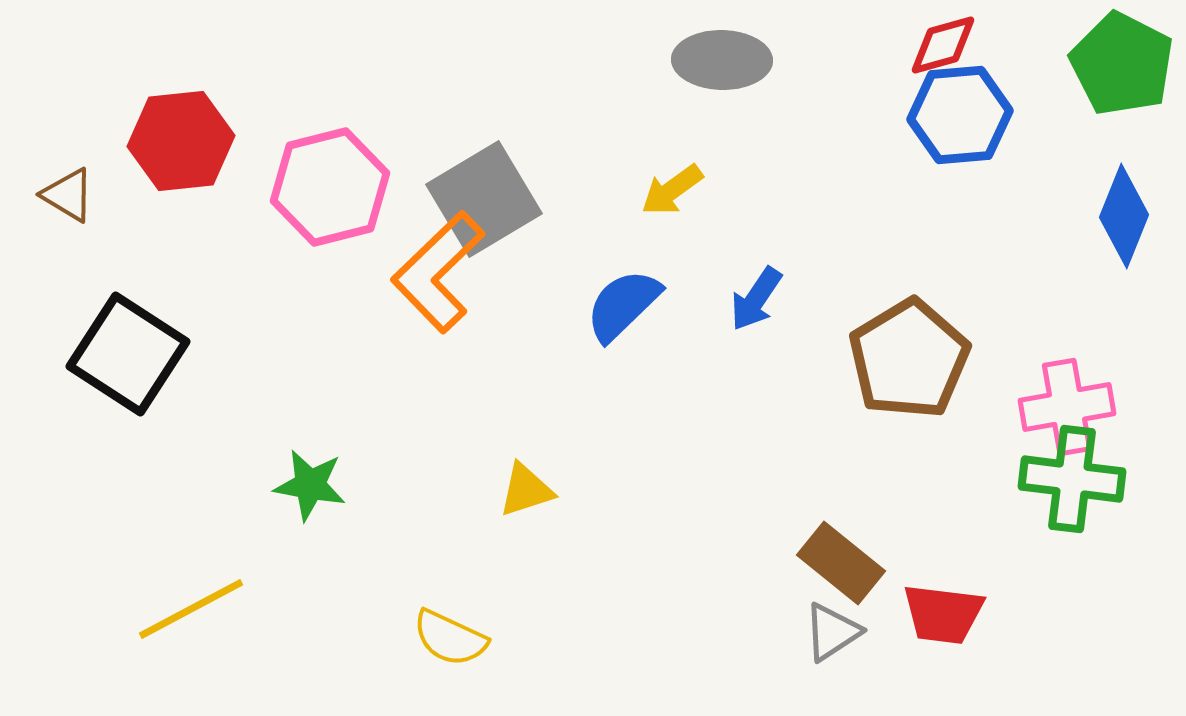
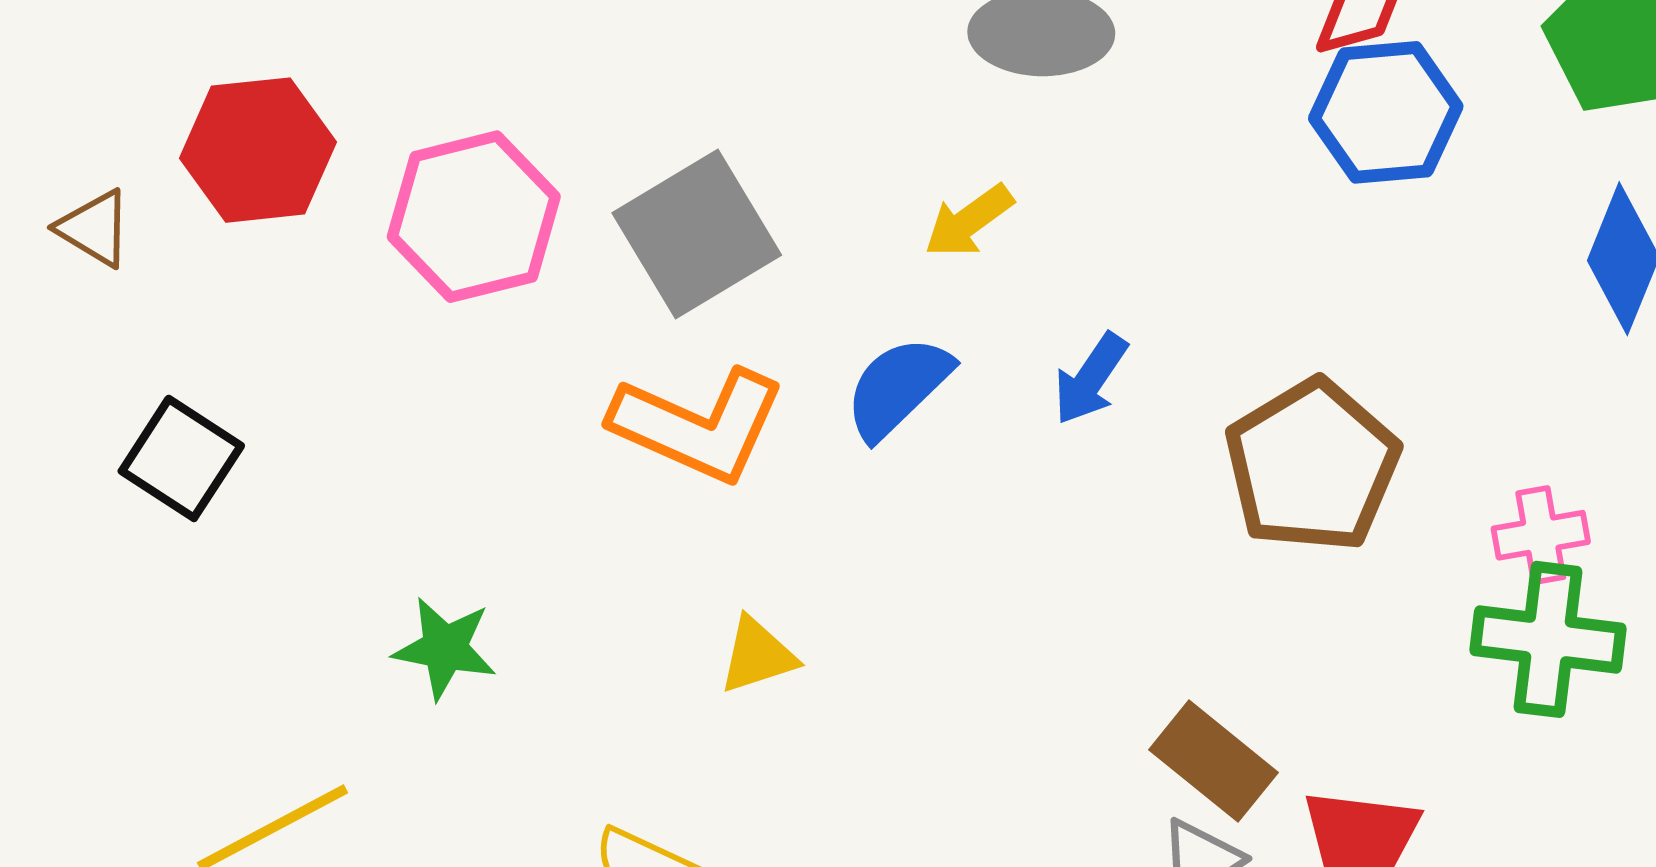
orange L-shape: (438, 272) -> (698, 425), moved, turned -112
black square: (128, 354) -> (181, 458), size x0.7
pink cross: (1067, 407) -> (1541, 535), size x0.7

